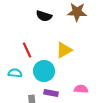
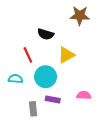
black semicircle: (44, 16) -> (46, 34), moved

